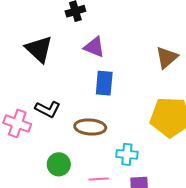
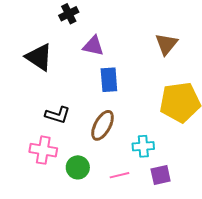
pink cross: (17, 123) -> (43, 150), moved
brown ellipse: (90, 127) -> (103, 125), turned -56

